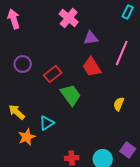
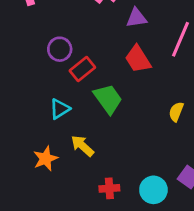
purple circle: (23, 64) -> (60, 49), moved
yellow arrow: (17, 112) -> (82, 146), moved
cyan triangle: (47, 123) -> (60, 109), moved

